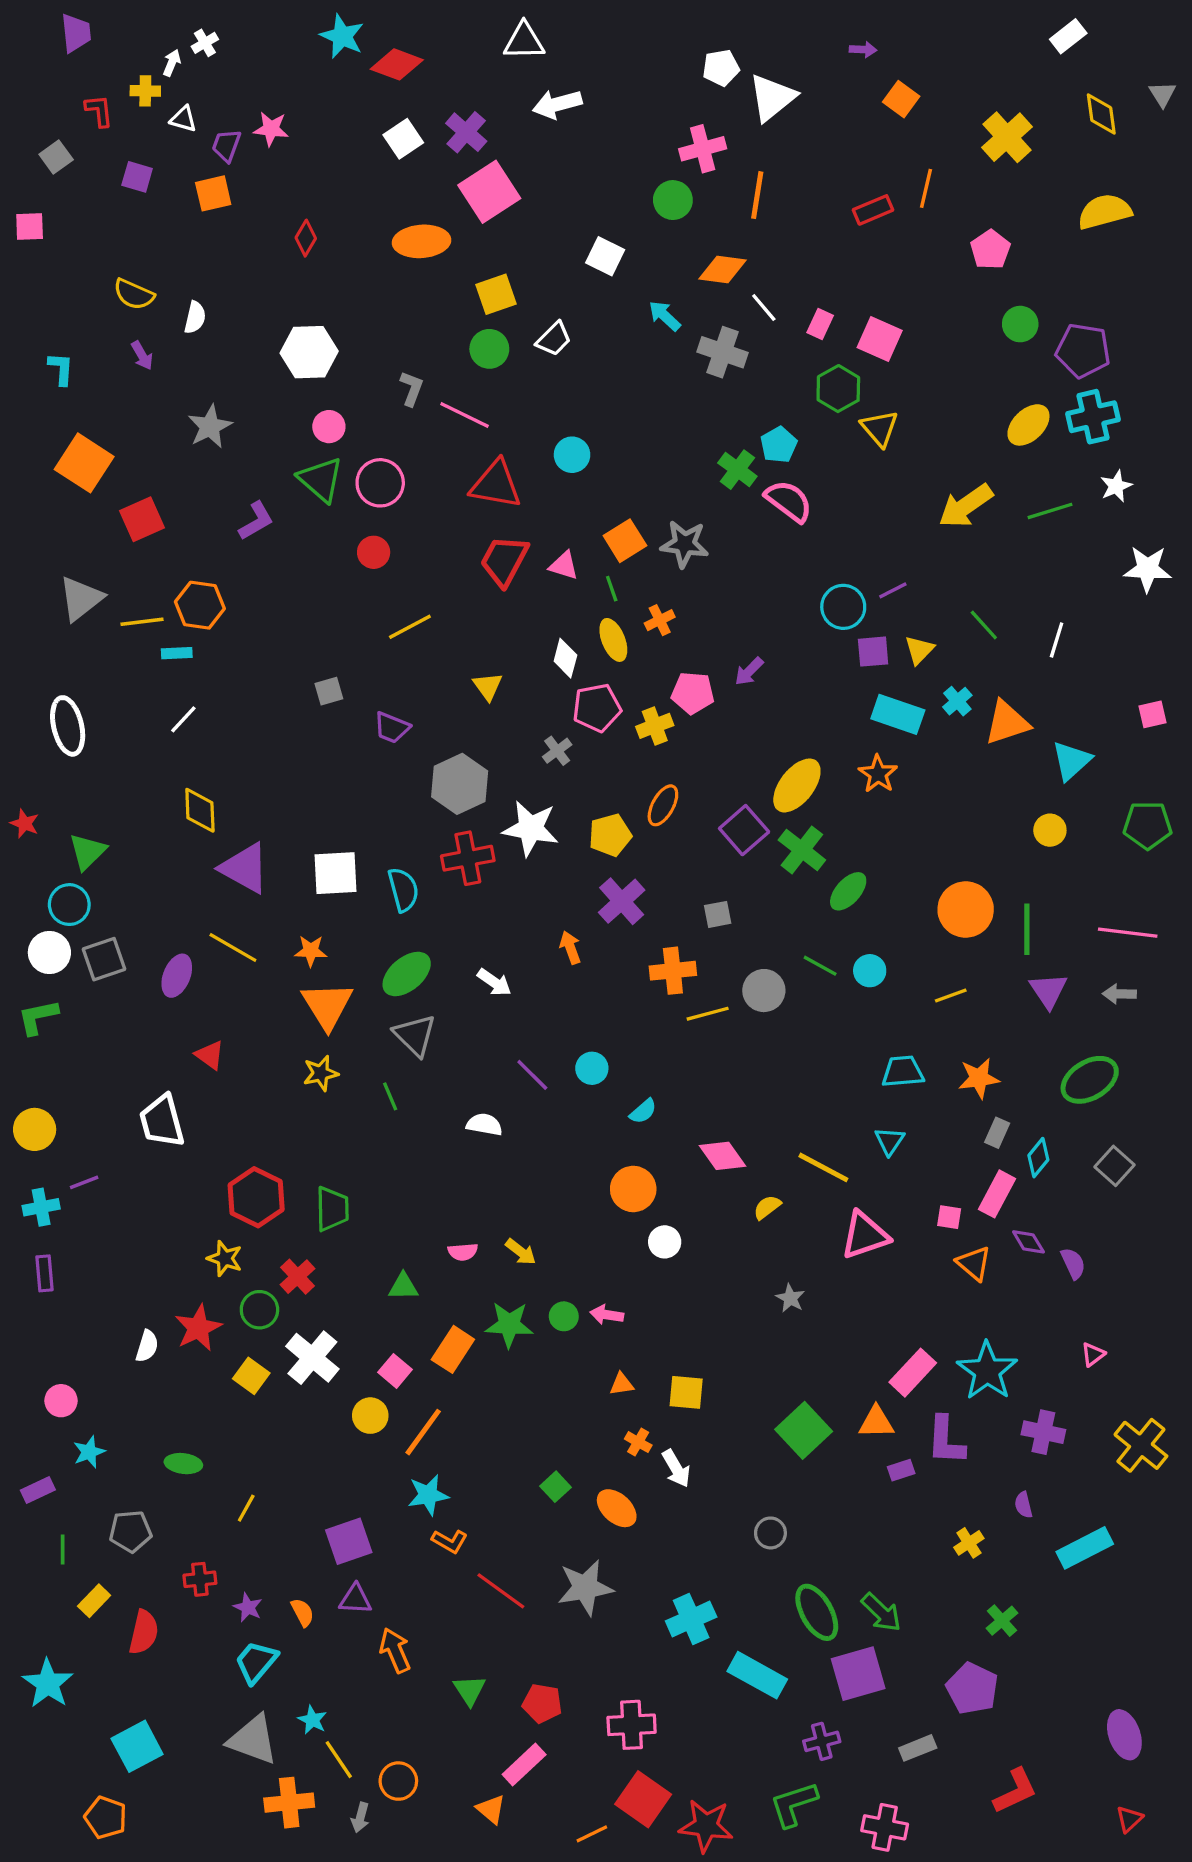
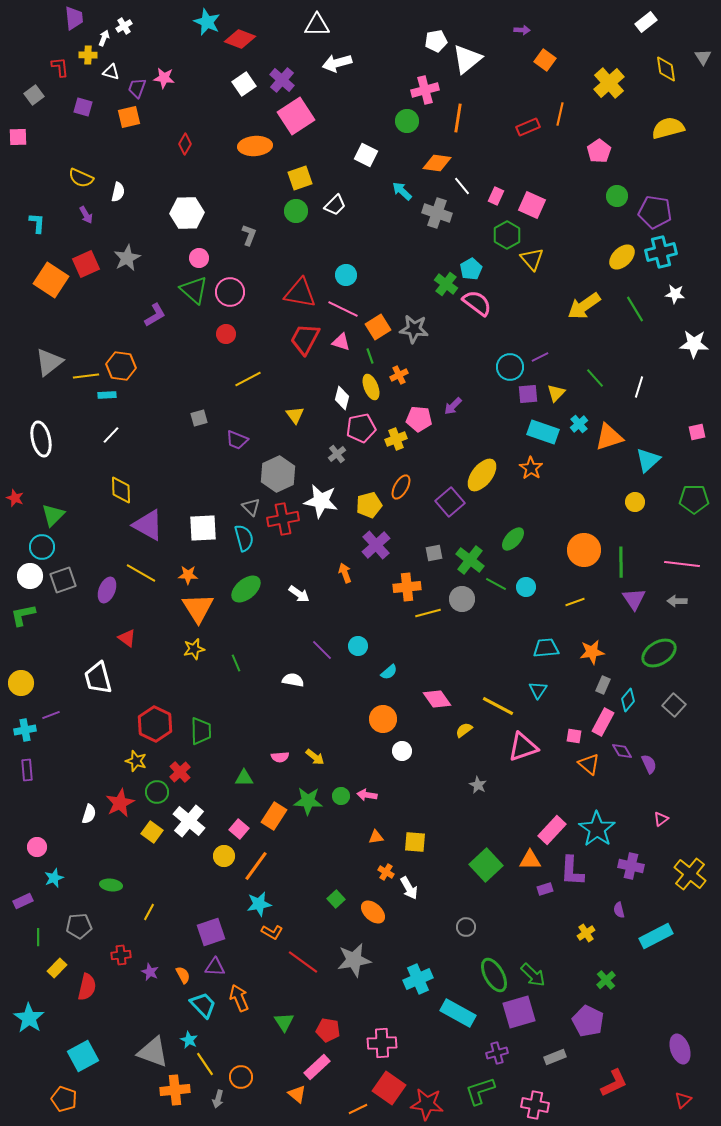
purple trapezoid: (76, 33) -> (74, 18), moved
pink line: (465, 415) -> (343, 309), moved
white star: (1116, 486) -> (675, 294), turned 30
green line: (1050, 511) -> (635, 309), turned 76
red square: (142, 519) -> (86, 264), moved
green cross: (802, 850) -> (470, 560), moved
gray triangle: (415, 1035) -> (251, 507), moved, size x0.7
cyan trapezoid: (256, 1662) -> (203, 1005), moved, turned 96

